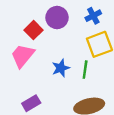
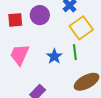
red square: (33, 30) -> (15, 20), moved, turned -35

